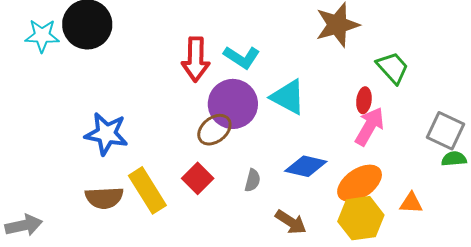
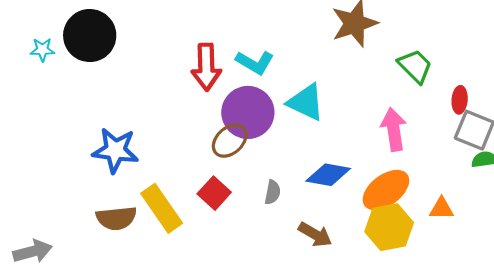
cyan star: (42, 36) -> (42, 50), size x0.7
red ellipse: (364, 100) -> (460, 100), moved
pink arrow: (370, 126) -> (394, 129), turned -36

